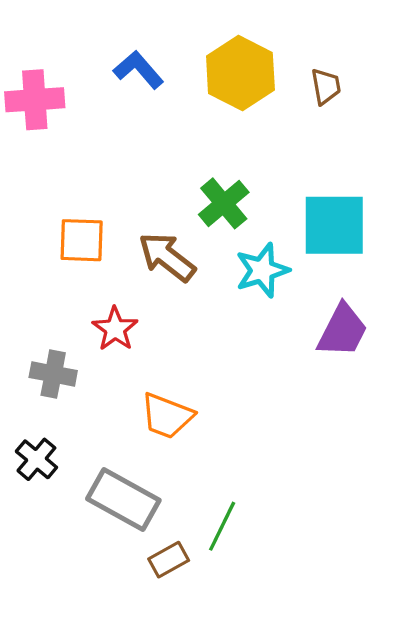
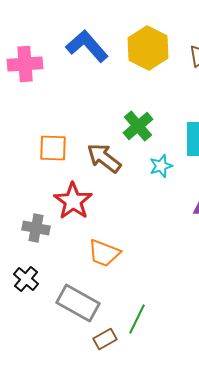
blue L-shape: (138, 70) -> (87, 46), size x1.4
cyan star: (262, 270) -> (161, 166), size x0.7
red star: (115, 329) -> (73, 201), size x1.4

